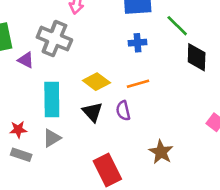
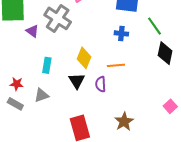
yellow diamond: (96, 82) -> (84, 58), turned 65
cyan rectangle: (52, 99) -> (47, 65), size x0.6

